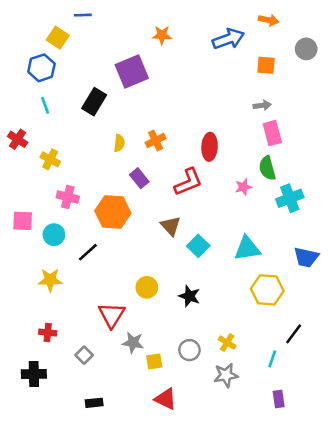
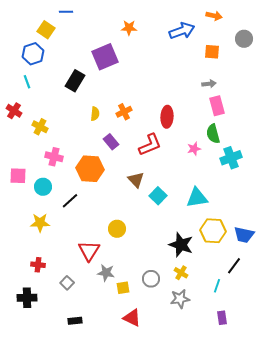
cyan line: (45, 105) -> (27, 82), moved
blue trapezoid: (306, 257) -> (244, 235), moved
black star: (189, 296) -> (181, 245), moved, size x1.4

